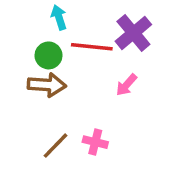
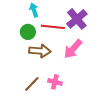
brown arrow: (47, 85) -> (40, 51), moved
pink arrow: (126, 85) -> (73, 49), size x1.5

